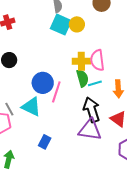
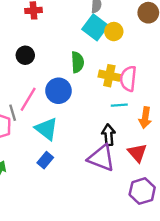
green semicircle: (82, 78) -> (78, 62), moved
pink line: (56, 92) -> (28, 99), moved
cyan triangle: (31, 107) -> (46, 129), moved
black arrow: (92, 110) -> (109, 135), size x0.7

